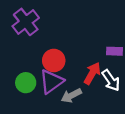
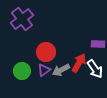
purple triangle: (51, 82) -> (44, 70), size x0.6
gray arrow: (71, 96) -> (61, 70), moved

